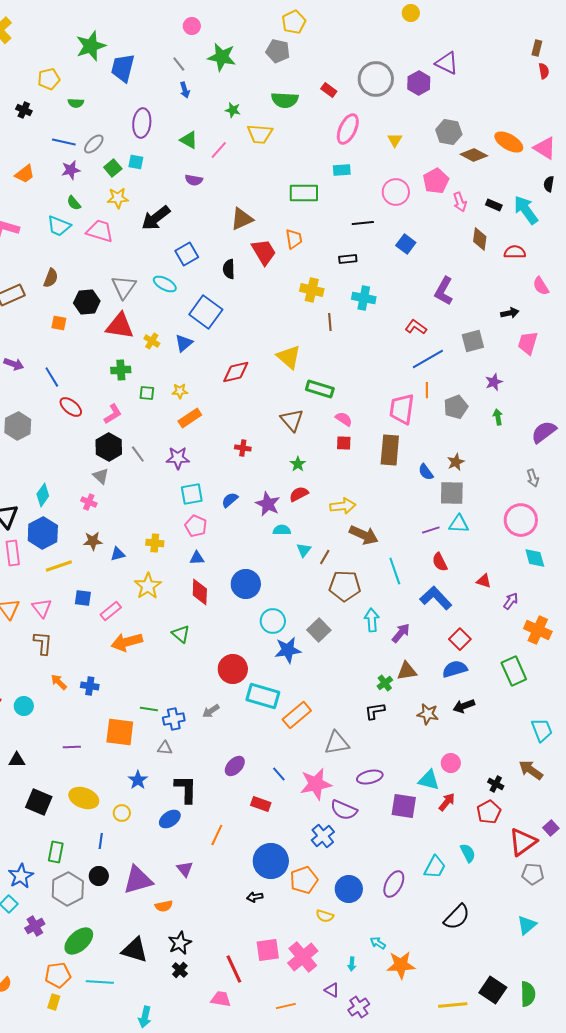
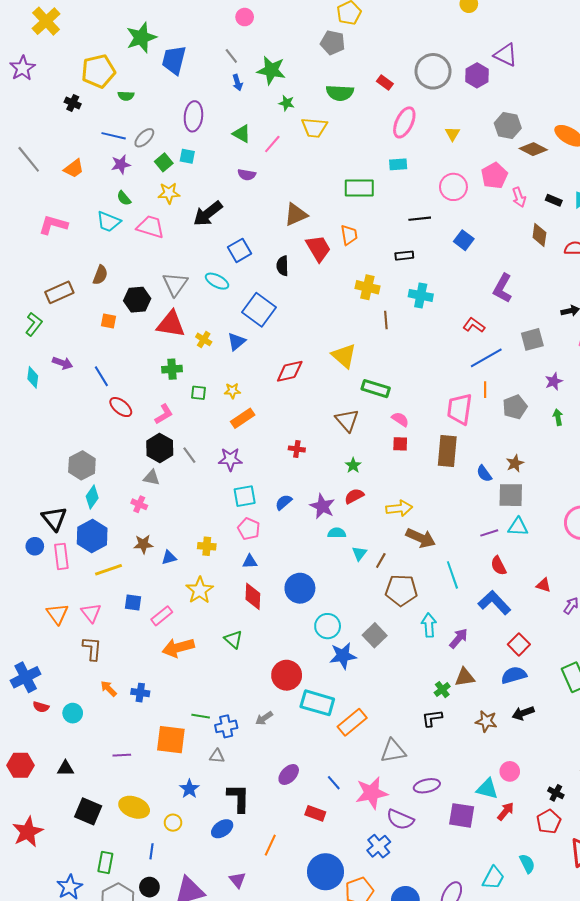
green star: (222, 57) -> (271, 70), moved
yellow pentagon: (49, 79) -> (98, 71), size x1.5
gray hexagon: (18, 426) -> (82, 465), moved
gray triangle: (101, 476) -> (151, 478), turned -30

